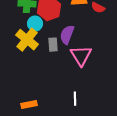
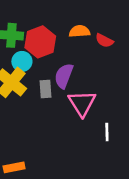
white line: (75, 99) -> (107, 132), moved

